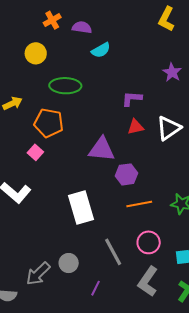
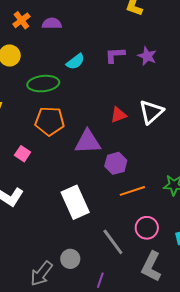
cyan semicircle: (101, 50) -> (75, 62), moved
purple L-shape: (132, 99) -> (115, 55), moved
orange pentagon: (49, 123) -> (50, 121), moved

